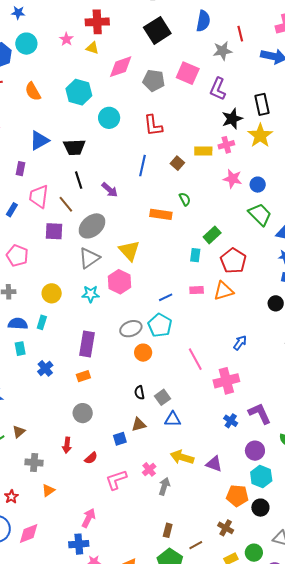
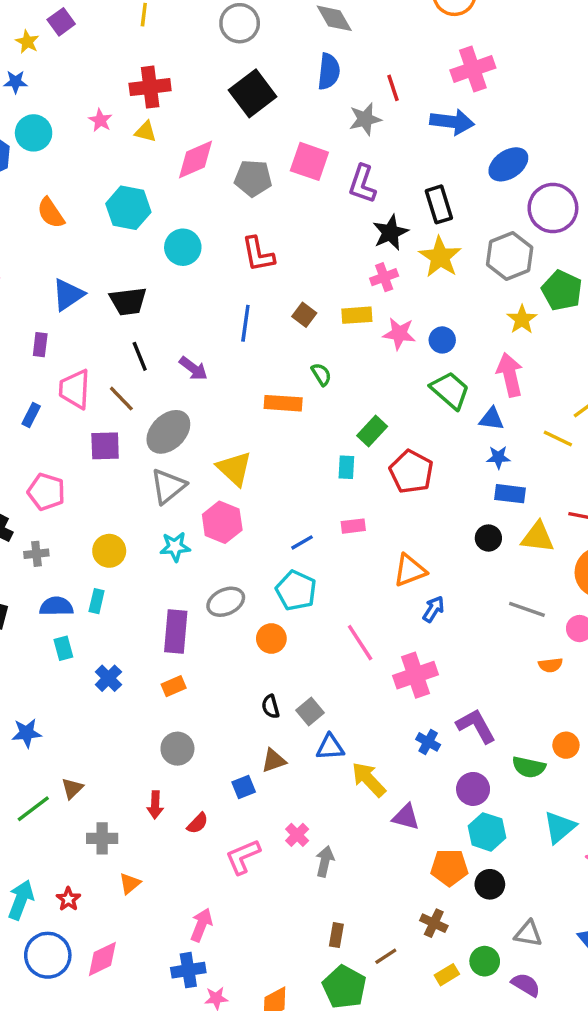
yellow rectangle: (203, 151) -> (357, 315), moved
orange triangle: (224, 291) -> (410, 570), moved
gray ellipse: (131, 329) -> (226, 602), moved
yellow arrow: (182, 457) -> (369, 779), moved, turned 35

